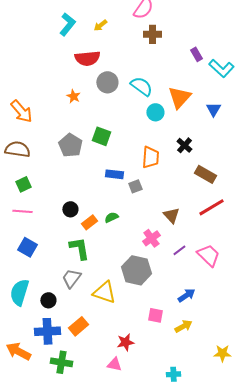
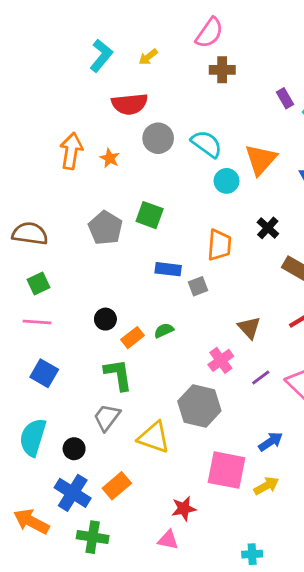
orange arrow: (21, 111) -> (71, 151), moved, turned -130
pink square: (155, 315) -> (227, 470), size x1.8
blue cross: (47, 331) -> (73, 493), turned 35

